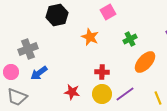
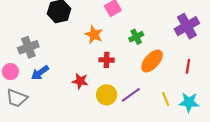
red cross: (102, 72) -> (107, 60), moved
red star: (72, 92) -> (80, 81), moved

